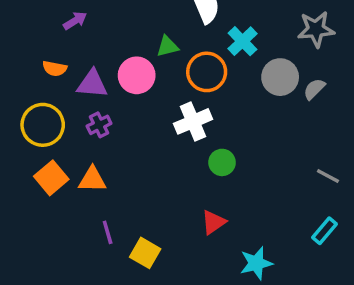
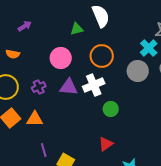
cyan cross: (243, 41) -> (149, 48), moved
green triangle: (167, 46) -> (77, 29), moved
gray circle: (280, 77) -> (138, 71), moved
purple triangle: (92, 84) -> (69, 87), moved

